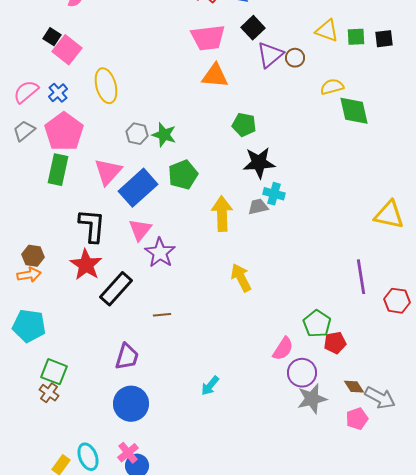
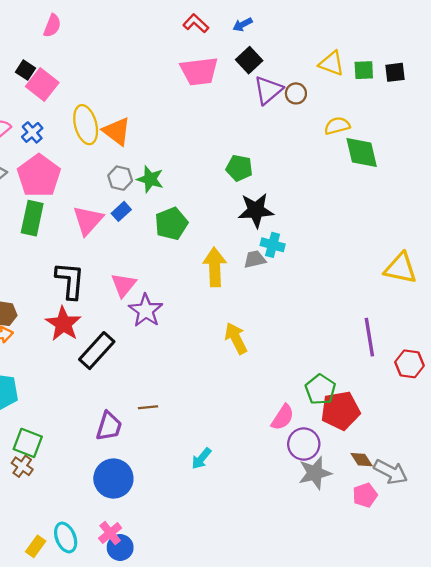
orange triangle: (215, 76) -> (117, 131), moved, turned 32
blue rectangle: (138, 188) -> (121, 211), moved, size x0.5
brown line: (162, 315) -> (148, 407), moved
red pentagon: (335, 343) -> (340, 411), size x1.6

